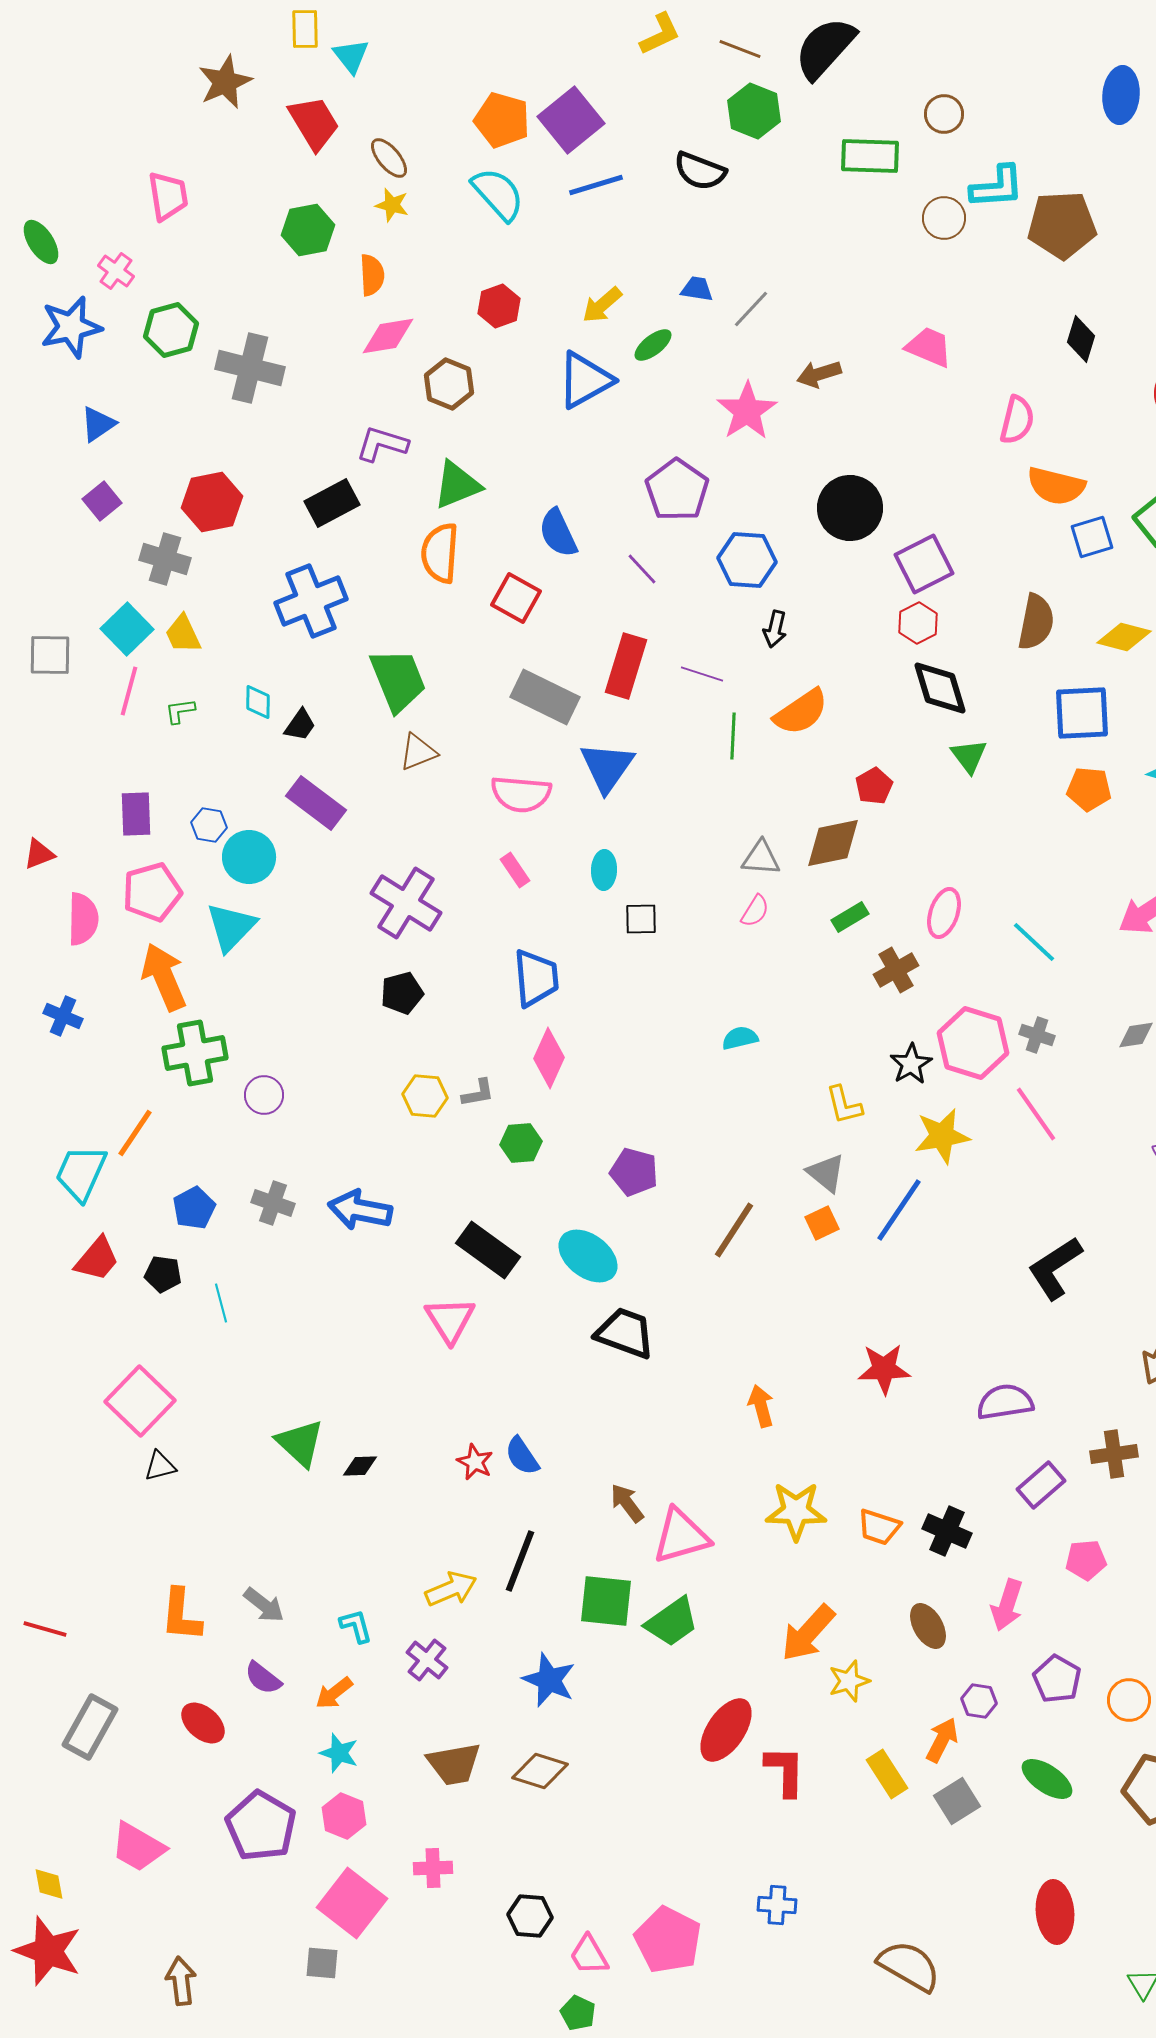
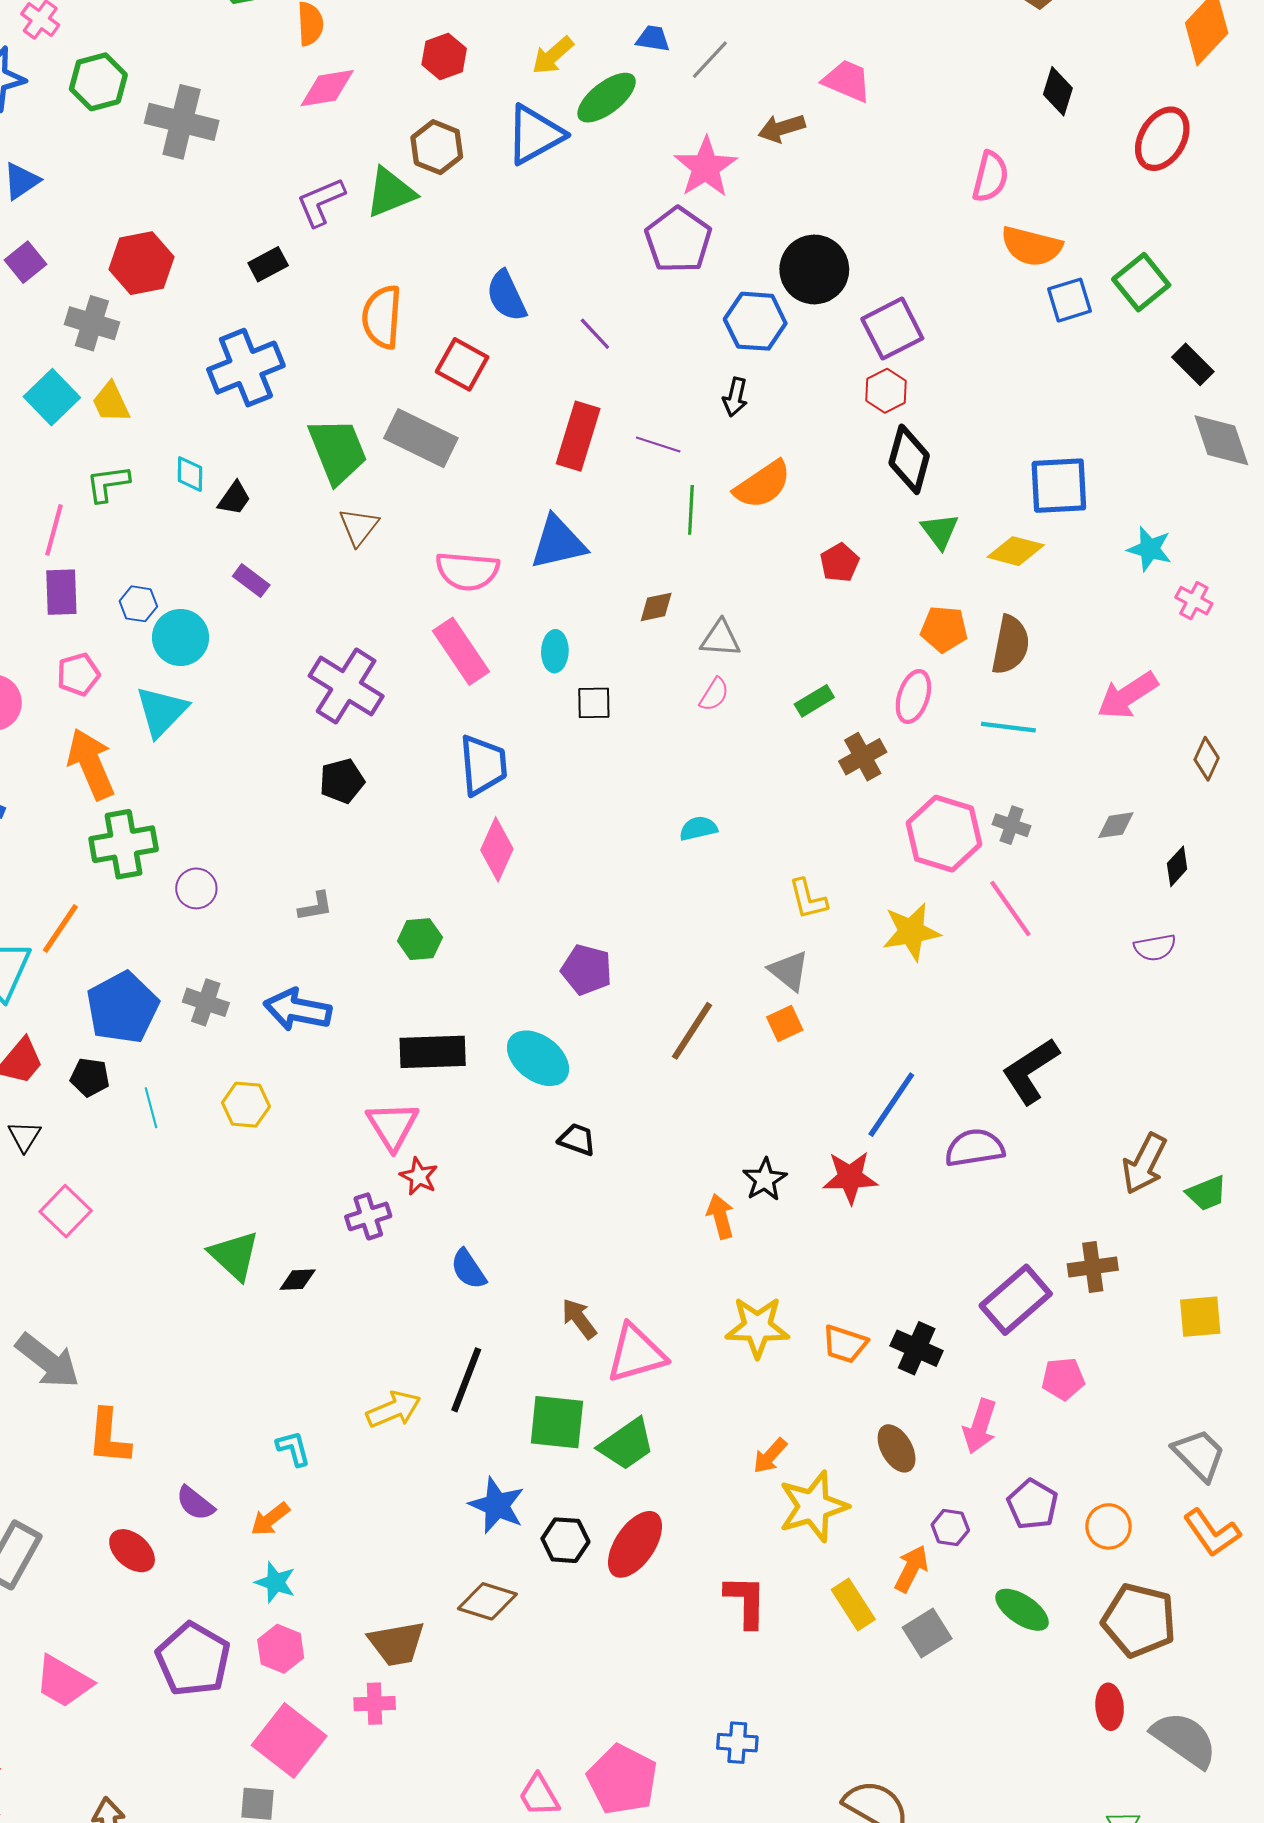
green ellipse: (653, 345) -> (607, 98), size x1.5
pink trapezoid: (929, 347) -> (847, 81), moved
brown hexagon: (449, 384) -> (437, 147), moved
purple L-shape: (382, 444) -> (321, 202), turned -40
green triangle: (457, 485) -> (390, 192), moved
purple pentagon: (677, 490) -> (678, 240), moved
black rectangle: (332, 503) -> (268, 264), size x0.7
blue hexagon: (747, 560) -> (755, 321), moved
brown semicircle: (1036, 622) -> (1010, 645), moved
yellow diamond: (1124, 637) -> (1016, 551), moved
black diamond: (940, 688) -> (909, 459), turned 32
pink line: (129, 691) -> (54, 530), moved
gray rectangle: (545, 697) -> (421, 438), moved
green L-shape: (180, 711) -> (108, 484), size x1.4
brown triangle: (418, 752) -> (359, 527), turned -30
blue triangle: (607, 767) -> (558, 543), turned 42
orange pentagon: (1089, 789) -> (944, 629), moved
purple rectangle: (316, 803) -> (251, 581), size x0.6
brown diamond: (833, 843) -> (656, 607), moved, size x0.6
pink rectangle: (515, 870) -> (461, 651), size x1.8
pink pentagon: (152, 892) -> (78, 674), size x0.7
cyan line: (1034, 942) -> (1008, 727), turned -36
black star: (911, 1064) -> (765, 1180), moved
gray L-shape: (478, 1093) -> (316, 906), moved
yellow hexagon: (425, 1096) -> (246, 1105), moved
green hexagon: (521, 1143) -> (420, 939), moved
blue pentagon: (194, 1208) -> (123, 1008), size x1.6
blue line: (899, 1210) -> (891, 1105), moved
black rectangle: (488, 1250) -> (433, 1052), turned -38
black trapezoid: (625, 1333) -> (577, 1139), size x0.6
pink square: (140, 1401) -> (66, 1211), size x0.7
purple semicircle: (1005, 1402) -> (975, 1148), moved
red star: (475, 1462) -> (419, 1176), moved
black triangle: (160, 1466) -> (24, 1136), moved, turned -44
purple rectangle: (1041, 1485) -> (1016, 1300), size x1.4
gray arrow: (264, 1605) -> (48, 1361), moved, size x1.5
orange arrow: (808, 1633) -> (770, 1456), size x0.6
purple cross: (427, 1660) -> (368, 1216), moved, turned 33
yellow star: (849, 1681) -> (813, 1506), size x1.6
red ellipse: (726, 1730) -> (635, 1544), moved
brown trapezoid: (454, 1764) -> (397, 1643), moved
red ellipse: (1055, 1912) -> (1110, 1707), moved, size x0.7
black hexagon: (530, 1916) -> (565, 1540), moved

